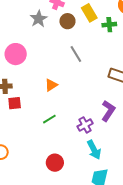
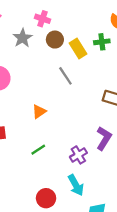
yellow rectangle: (89, 13) -> (78, 49), moved
cyan arrow: (94, 150) -> (76, 185), moved

